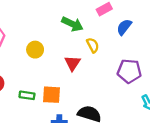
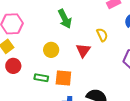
green arrow: (72, 24) -> (65, 19), moved, turned 36
yellow circle: (35, 50) -> (51, 50), moved

